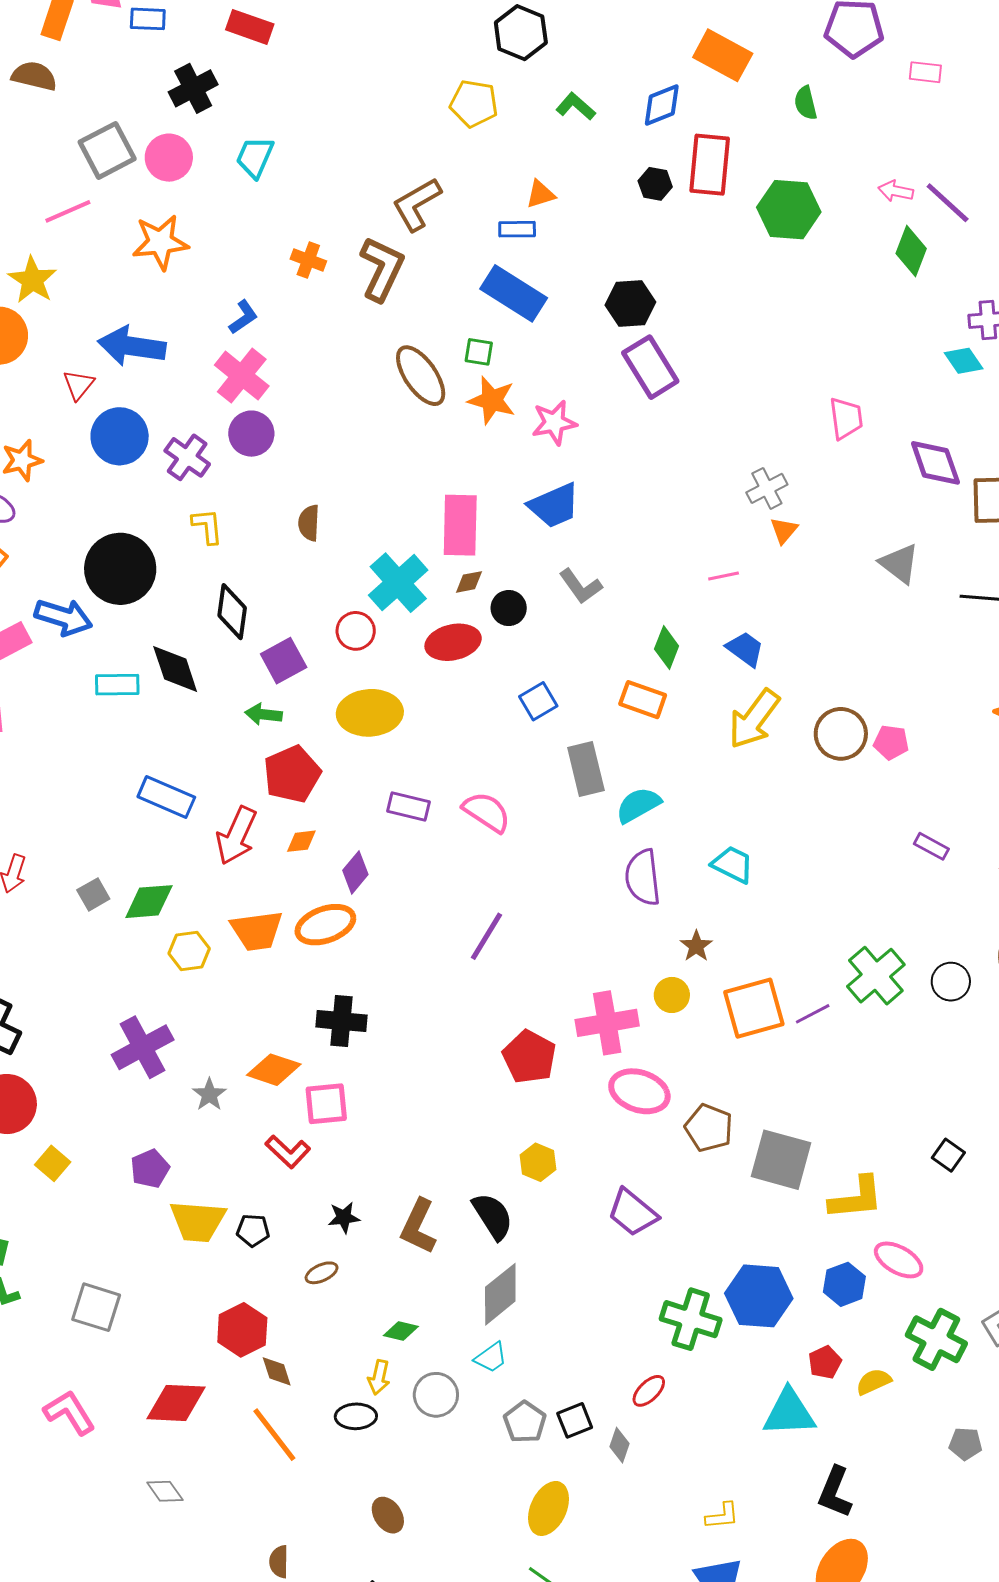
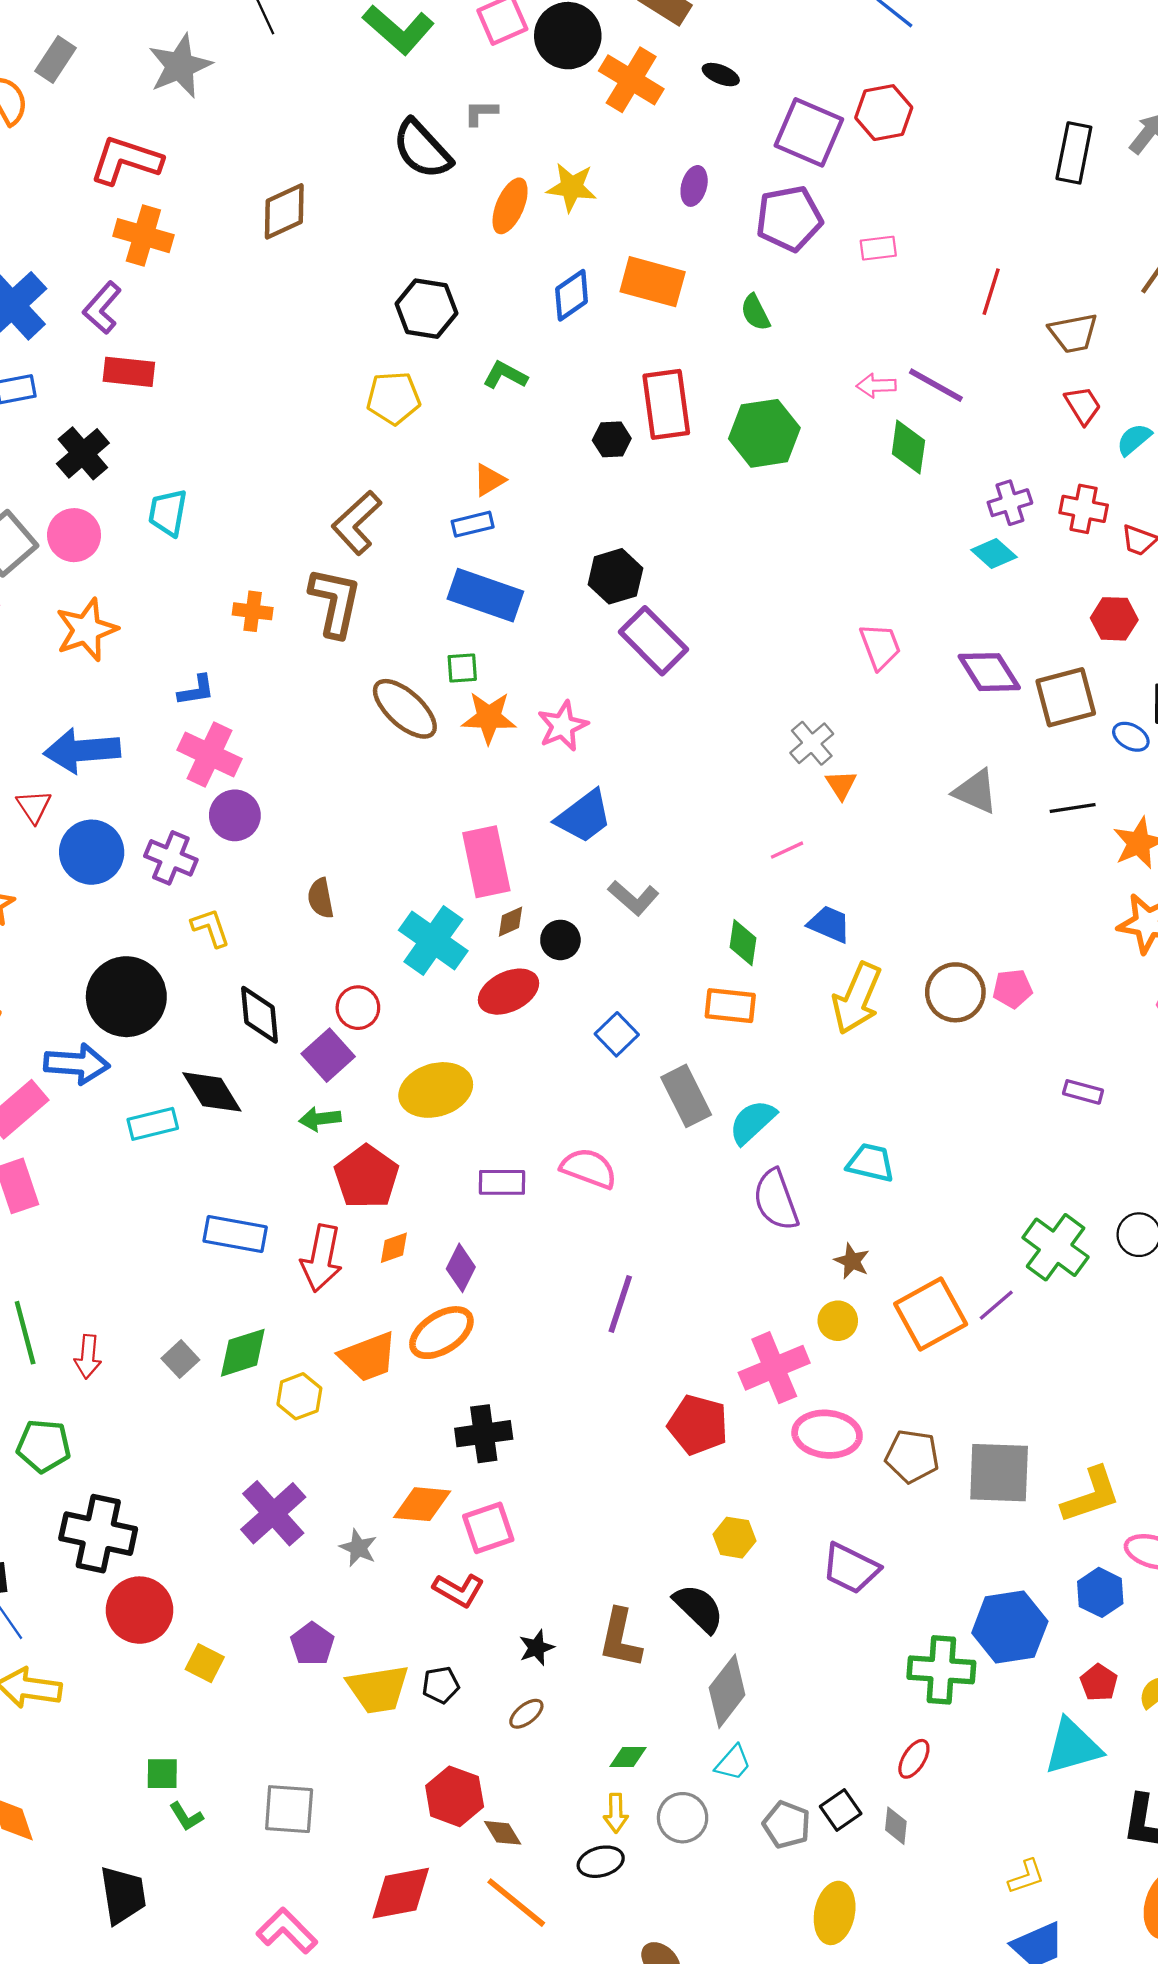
blue diamond: (662, 105) -> (572, 295), moved
blue L-shape: (243, 317) -> (196, 690), turned 39
red circle: (356, 631) -> (358, 1008), moved

